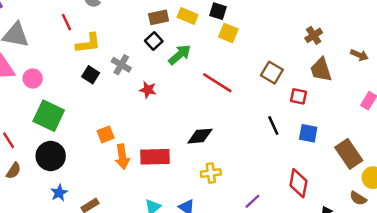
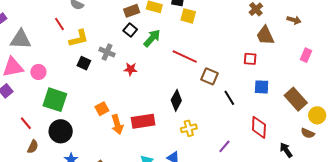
brown square: (272, 73) -> (209, 76), moved
black line: (273, 125) -> (229, 98), moved
black diamond: (200, 136) -> (176, 100), turned -50

